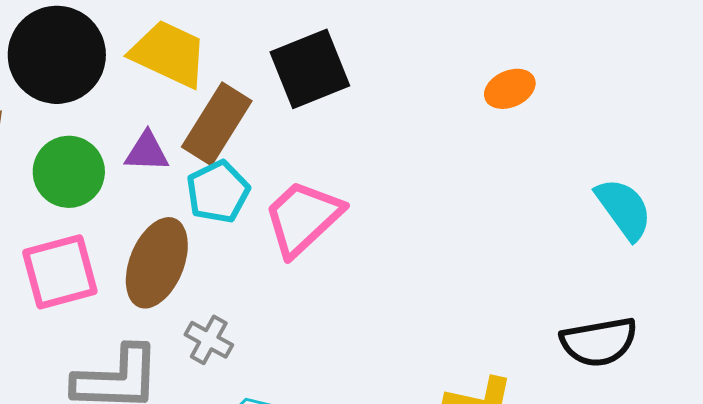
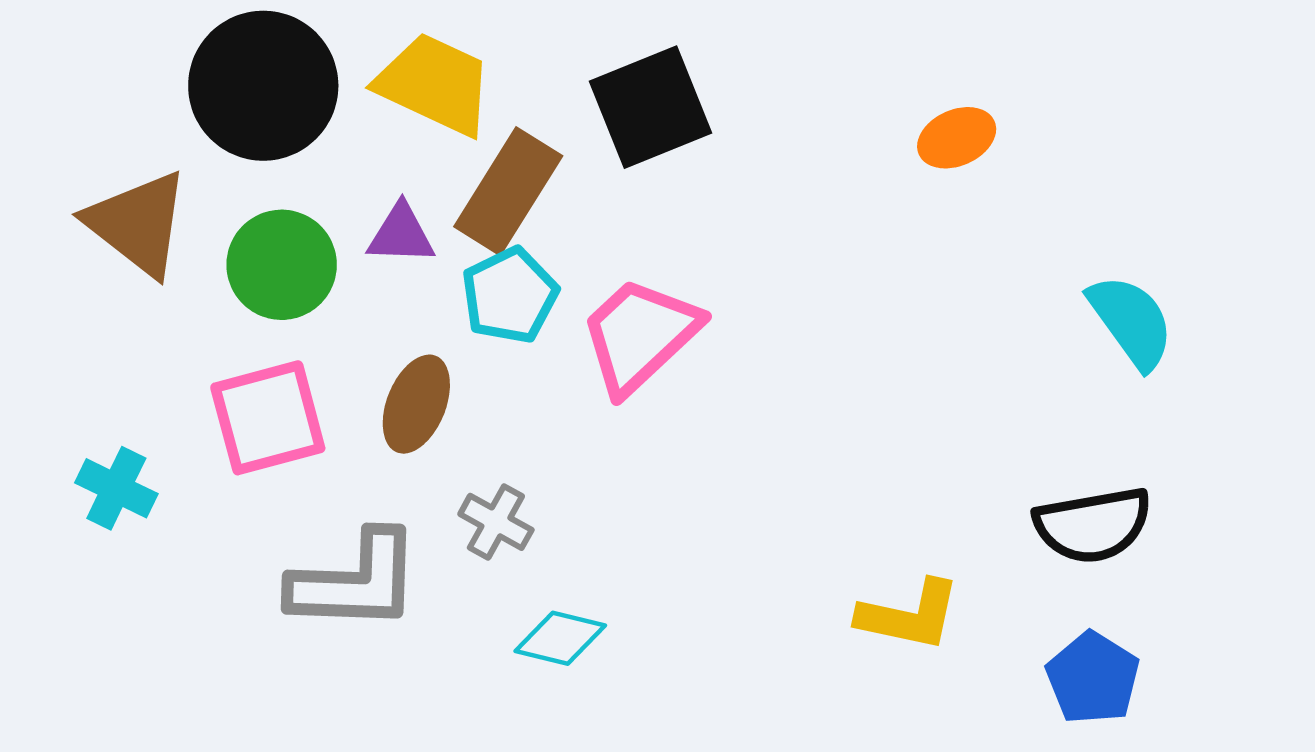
brown ellipse: (157, 263) -> (416, 404), size x0.7

